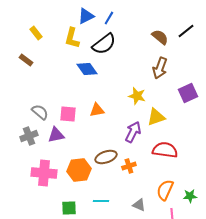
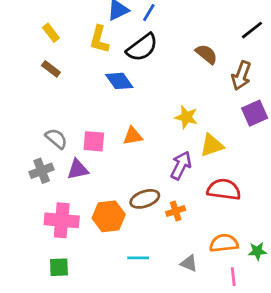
brown semicircle: (160, 37) -> (206, 54), moved
brown rectangle: (26, 60) -> (51, 69), moved
brown arrow: (160, 68) -> (241, 76), moved
orange semicircle: (165, 190) -> (224, 243), turned 60
green square: (69, 208) -> (59, 267), moved

